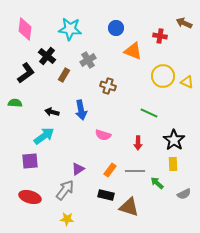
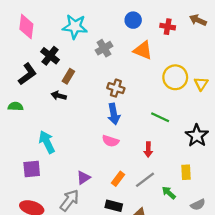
blue circle: (116, 28) -> (133, 20), moved
red cross: (160, 36) -> (168, 27), moved
gray cross: (88, 60) -> (104, 48), moved
yellow triangle: (187, 82) -> (201, 84), turned 40
blue arrow: (81, 110) -> (114, 114), moved
black arrow: (52, 112) -> (59, 96), moved
cyan arrow: (44, 136) -> (47, 142), turned -80
black star: (174, 140) -> (197, 136), moved
gray line: (135, 171) -> (145, 180), turned -36

